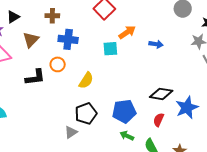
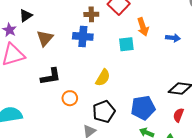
brown cross: (52, 16) -> (91, 14), moved
orange arrow: (127, 32) -> (143, 27), turned 108
orange circle: (58, 64) -> (70, 98), moved

